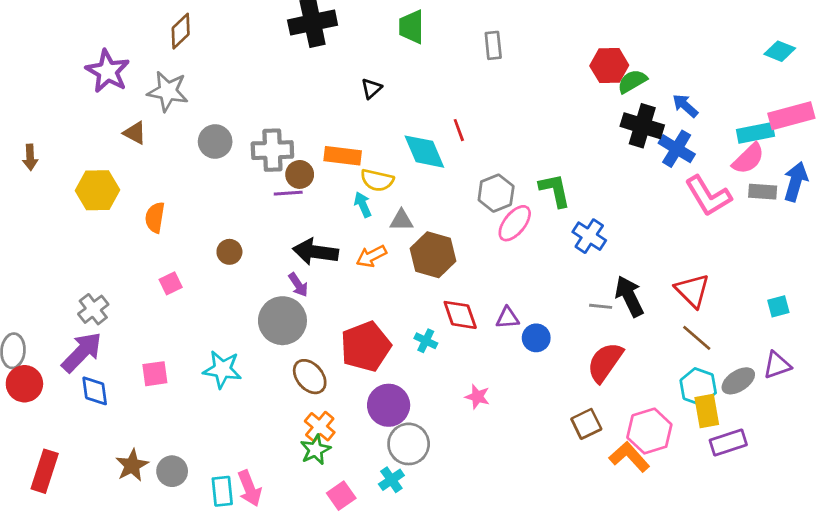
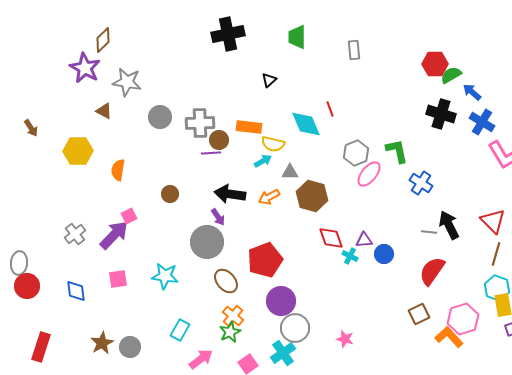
brown diamond: (181, 31) -> (103, 40), moved
blue arrow: (685, 106) -> (472, 92), moved
black cross: (642, 126) -> (441, 114), moved
brown arrow: (30, 157) -> (31, 128), turned -30
cyan arrow: (363, 205) -> (263, 161), turned 84
brown line: (697, 338) -> (496, 254), turned 65
cyan cross: (426, 341) -> (350, 256), moved
purple arrow: (82, 352) -> (114, 235), moved
pink star: (477, 397) -> (345, 339), moved
cyan cross: (391, 480) -> (283, 353), size x1.4
pink arrow: (249, 488) -> (201, 359), moved, turned -105
cyan rectangle: (222, 491) -> (180, 330), moved, turned 35

